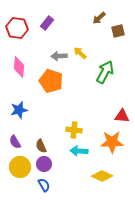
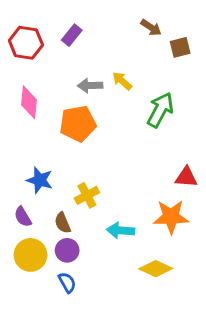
brown arrow: (99, 18) -> (151, 27), turned -104
orange pentagon: (51, 81) -> (78, 124), turned -30
blue star: (19, 110) -> (40, 180), moved, turned 30
yellow cross: (74, 130) -> (87, 195), moved, turned -35

